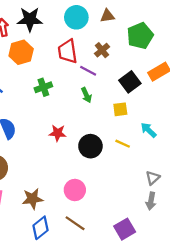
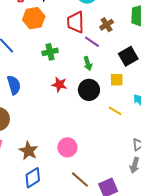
red star: (58, 133) -> (59, 85), moved
black circle: (90, 146) -> (89, 90), moved
brown star: (33, 199) -> (29, 151), turned 30
brown line: (75, 223) -> (80, 180), moved

